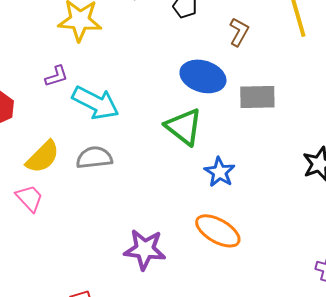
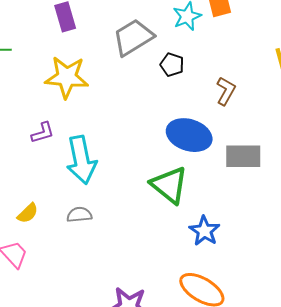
cyan arrow: (96, 103) -> (81, 160), turned 51
yellow semicircle: (43, 157) -> (28, 213), size x0.6
gray semicircle: (94, 158) -> (79, 215), size x0.7

